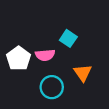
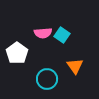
pink semicircle: (45, 55) -> (43, 33), moved

